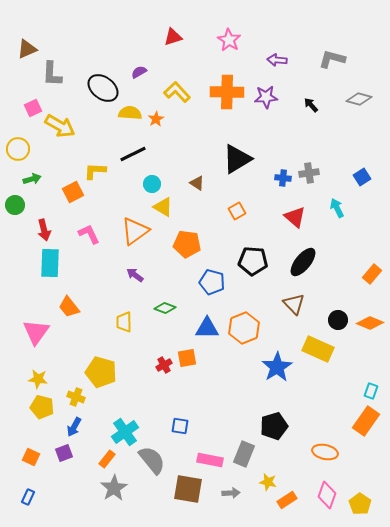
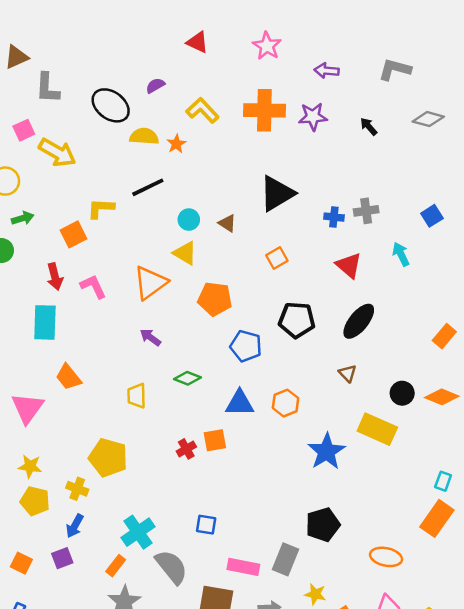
red triangle: (173, 37) -> (197, 42), turned 42
cyan circle: (152, 184) -> (189, 220), moved
red arrow: (44, 230) -> (55, 277), moved
brown triangle: (294, 304) -> (348, 373), size x0.7
orange hexagon: (244, 328) -> (286, 403), size x0.7

